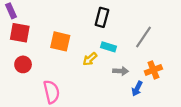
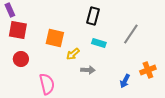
yellow arrow: (90, 59) -> (73, 54), moved
orange cross: (153, 70) -> (148, 70), moved
gray arrow: (121, 71) -> (88, 70), moved

